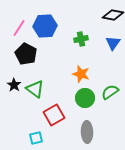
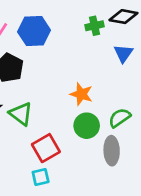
green cross: (81, 39) -> (95, 26), moved
gray ellipse: (87, 132) -> (112, 151), moved
cyan square: (36, 138) -> (41, 177), moved

